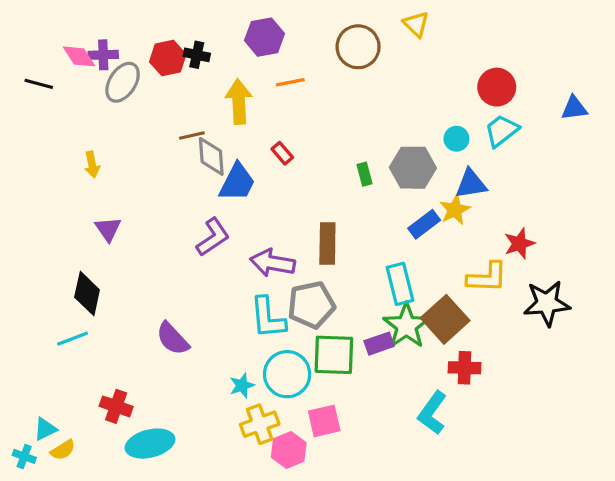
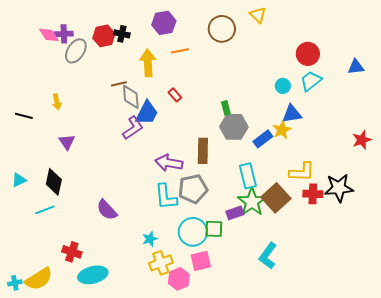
black line: (39, 84) -> (24, 116), moved
gray hexagon: (413, 168) -> (234, 127), moved
purple L-shape: (213, 237) -> (133, 128), moved
red star: (519, 244) -> (362, 140), moved
green square: (334, 355) -> (214, 229), moved, size x0.7
red cross: (464, 368) -> (313, 194), moved
cyan circle: (287, 374) -> (193, 232), moved
cyan triangle: (45, 429) -> (19, 180), moved
yellow semicircle: (63, 450) -> (39, 279), size x1.8
cyan cross: (24, 456) -> (15, 283), turned -32

